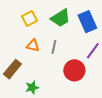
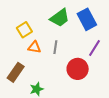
yellow square: (29, 18) -> (24, 30), moved

